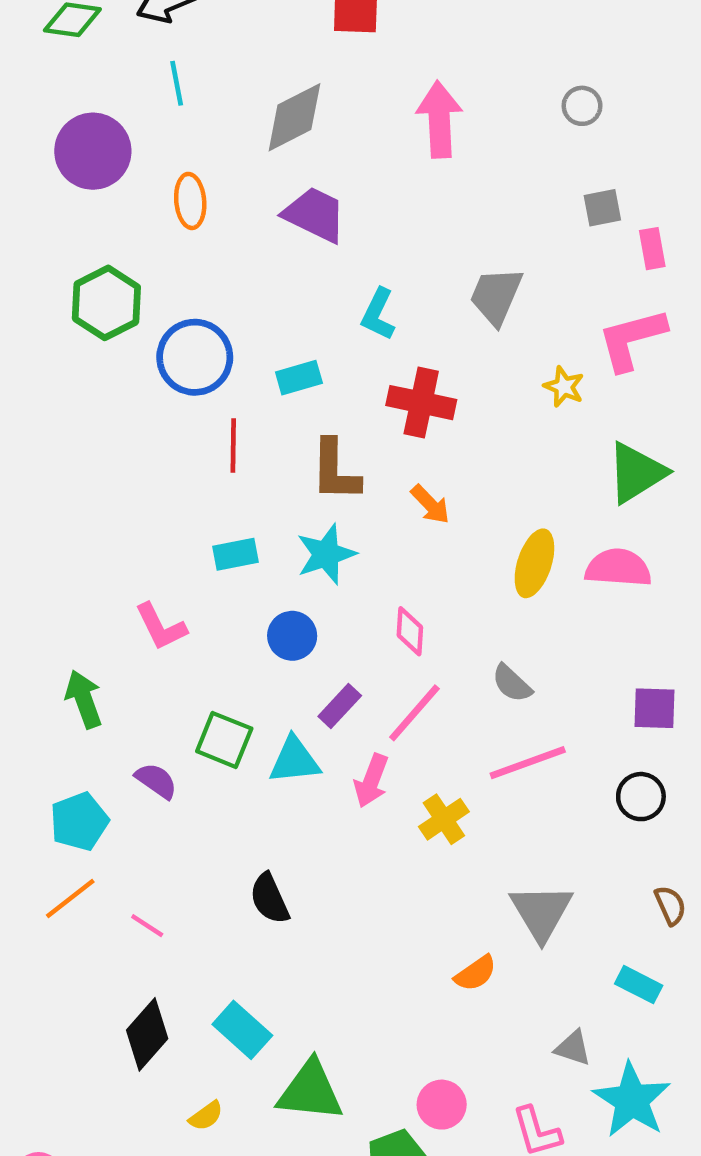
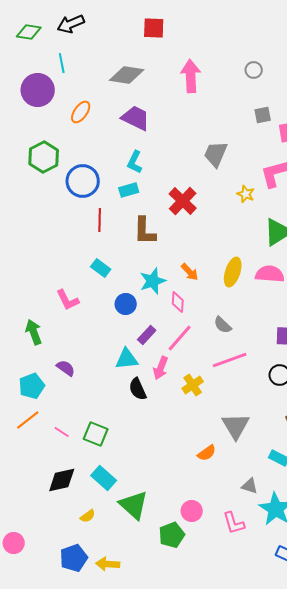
cyan line: (177, 83) -> (62, 63), moved
gray diamond: (294, 117) -> (127, 75), turned 36
orange ellipse: (190, 201) -> (81, 112), turned 40
cyan L-shape: (378, 314) -> (135, 162), moved
red cross: (421, 403) -> (183, 201), turned 32
orange arrow: (430, 504) -> (190, 272), moved
cyan rectangle: (236, 554) -> (101, 268), turned 48
cyan star: (326, 554) -> (153, 281), moved
green square: (224, 740) -> (96, 434), moved
black semicircle: (269, 899) -> (138, 389), moved
black diamond: (147, 1034) -> (62, 480), turned 36
green triangle: (310, 1091) -> (134, 505), turned 36

